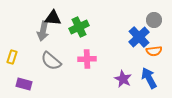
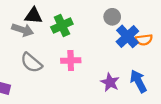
gray circle: (154, 20) -> (112, 17), moved
gray arrow: (43, 31) -> (23, 30), turned -84
orange semicircle: (154, 51) -> (144, 40), moved

